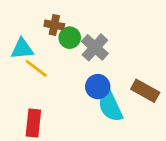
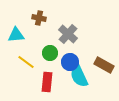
green circle: (70, 38) -> (50, 53), moved
yellow line: (36, 68) -> (26, 62), moved
red rectangle: (33, 123) -> (47, 82), moved

